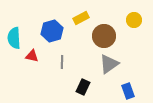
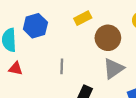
blue hexagon: (52, 31) -> (35, 26), moved
red triangle: (32, 56) -> (16, 69), moved

